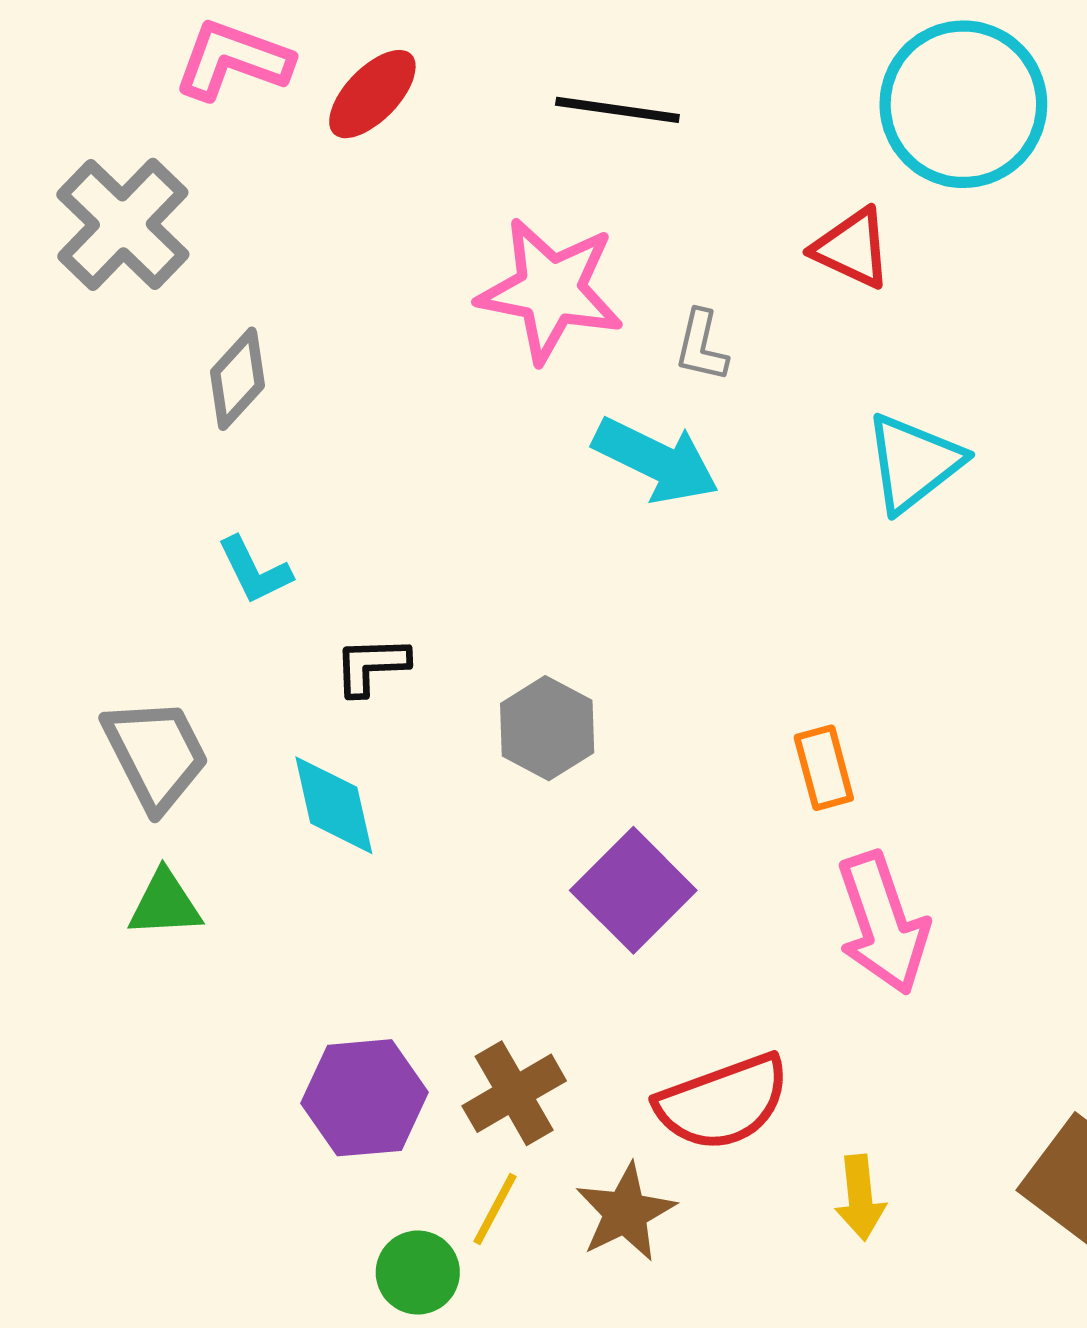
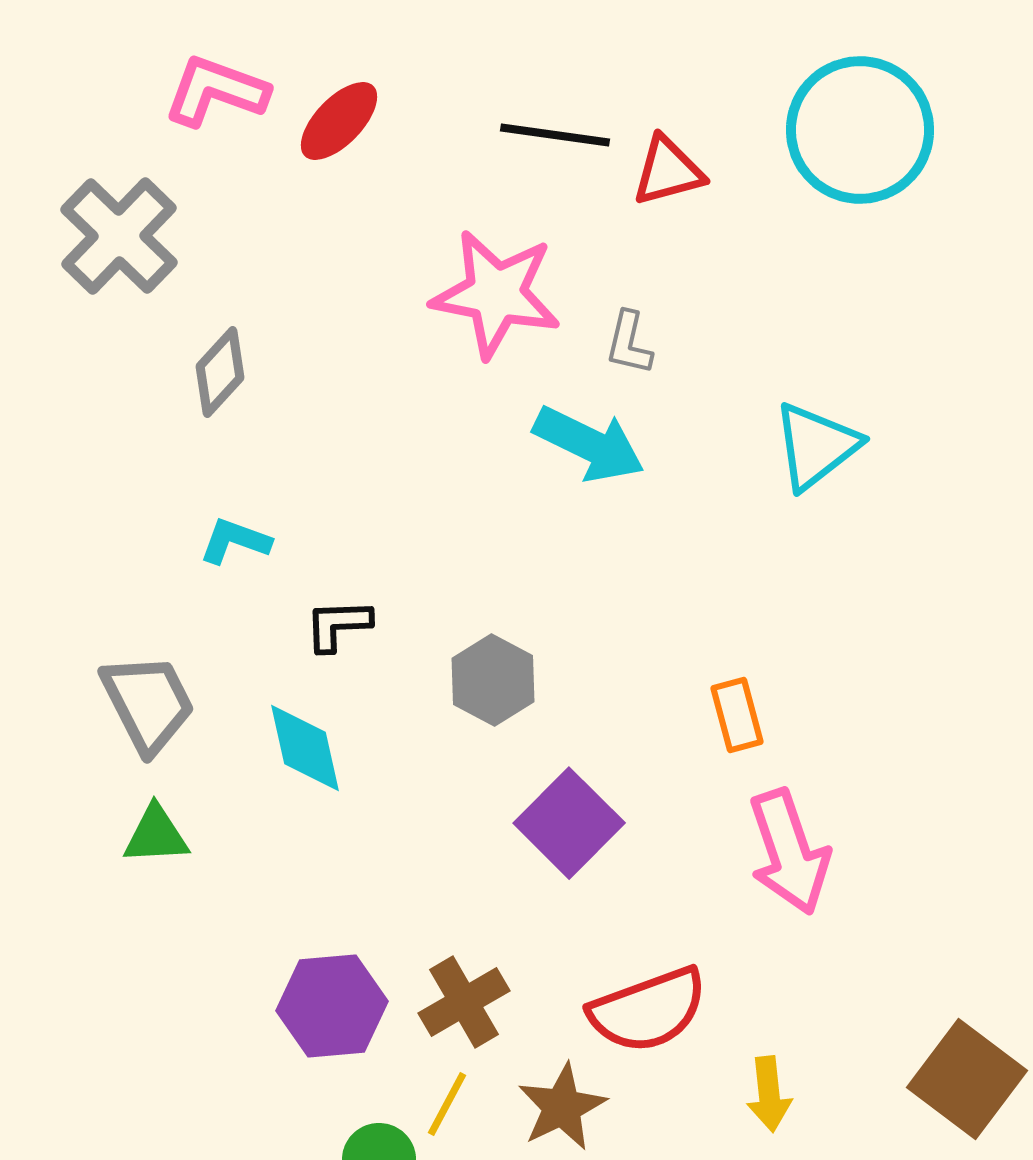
red triangle: (852, 248) -> (668, 171), moved, turned -40
cyan L-shape: (254, 570) -> (235, 541), turned 136

